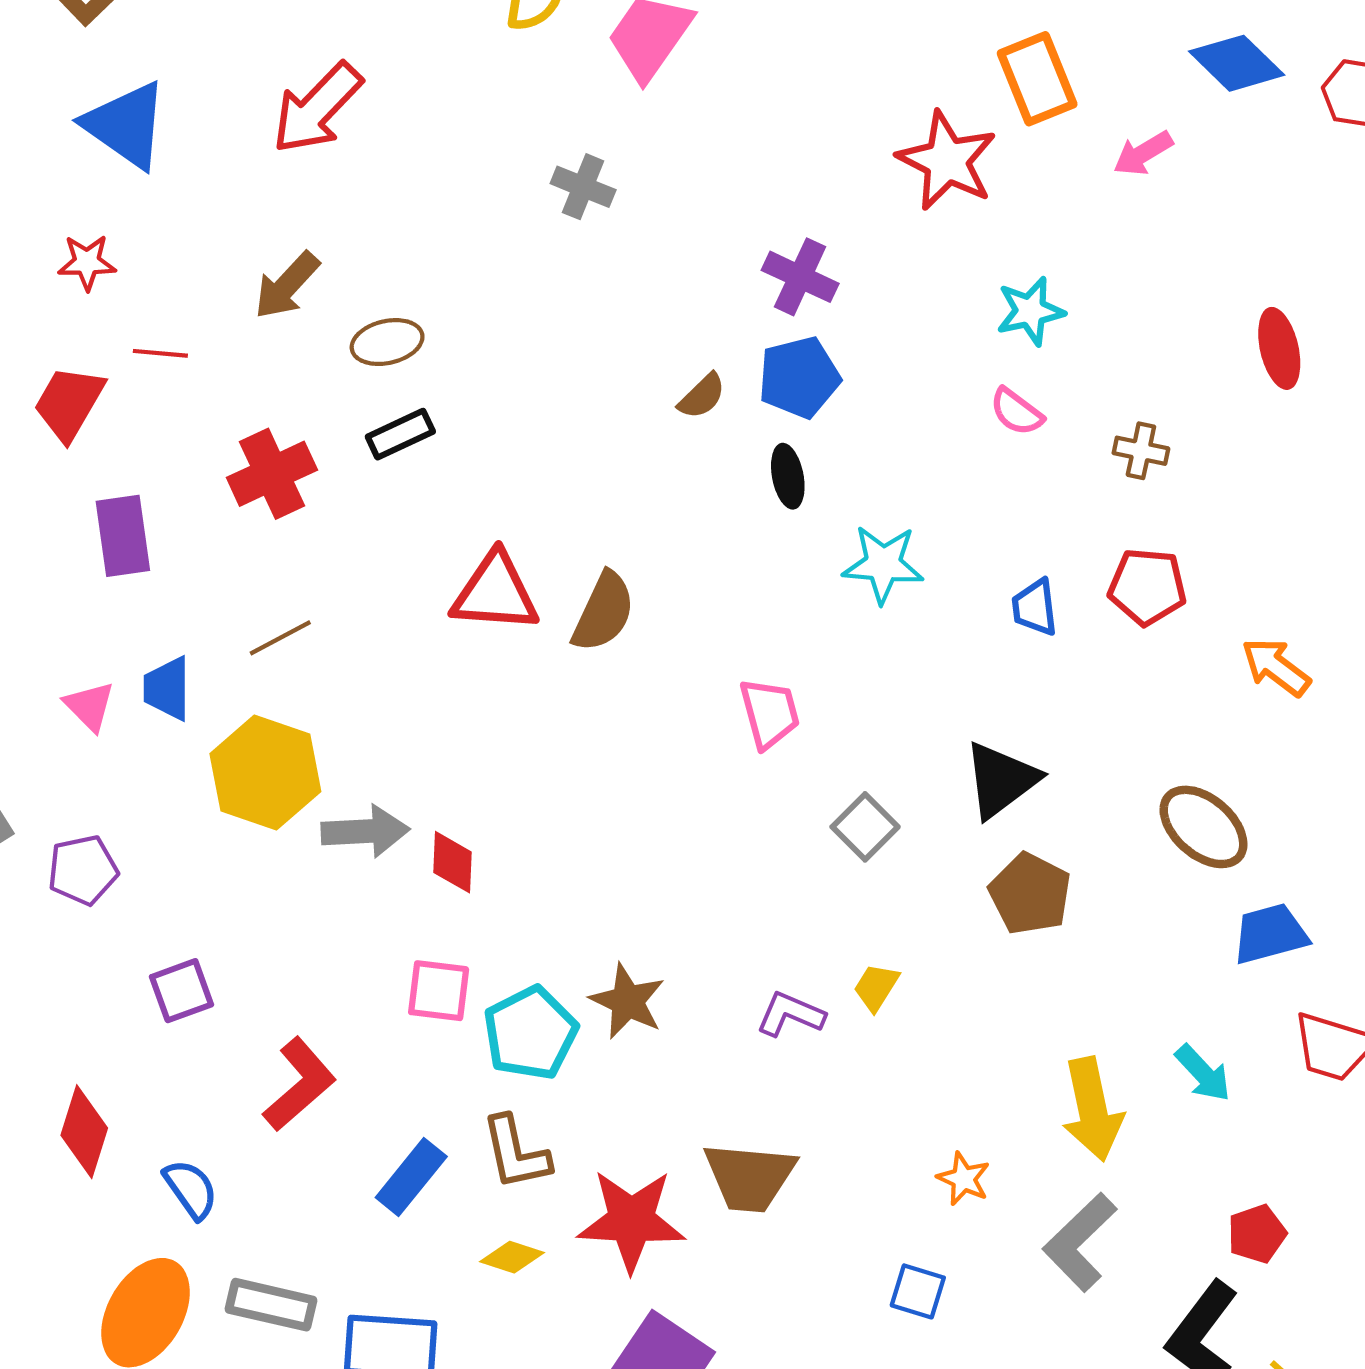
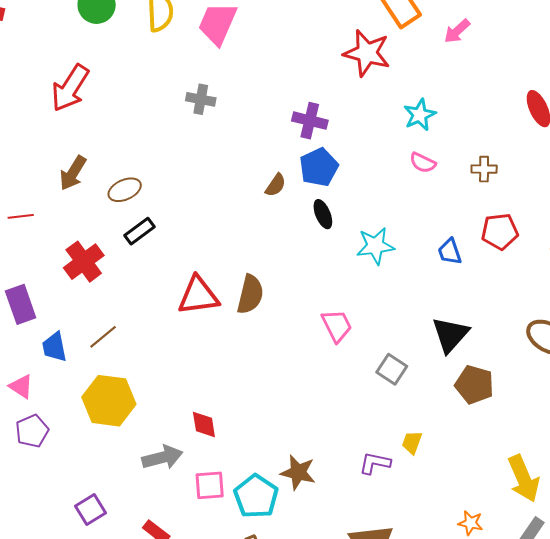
blue trapezoid: (167, 689) -> (54, 347), moved
gray arrow: (365, 831) -> (162, 457), moved
purple pentagon: (83, 870) -> (32, 431), moved

